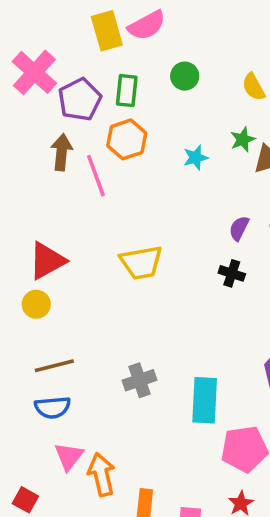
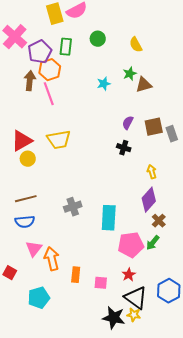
orange hexagon: (127, 139) -> (50, 70), moved
yellow trapezoid: (141, 263) -> (59, 140), moved
yellow circle: (36, 304) -> (28, 159), moved

